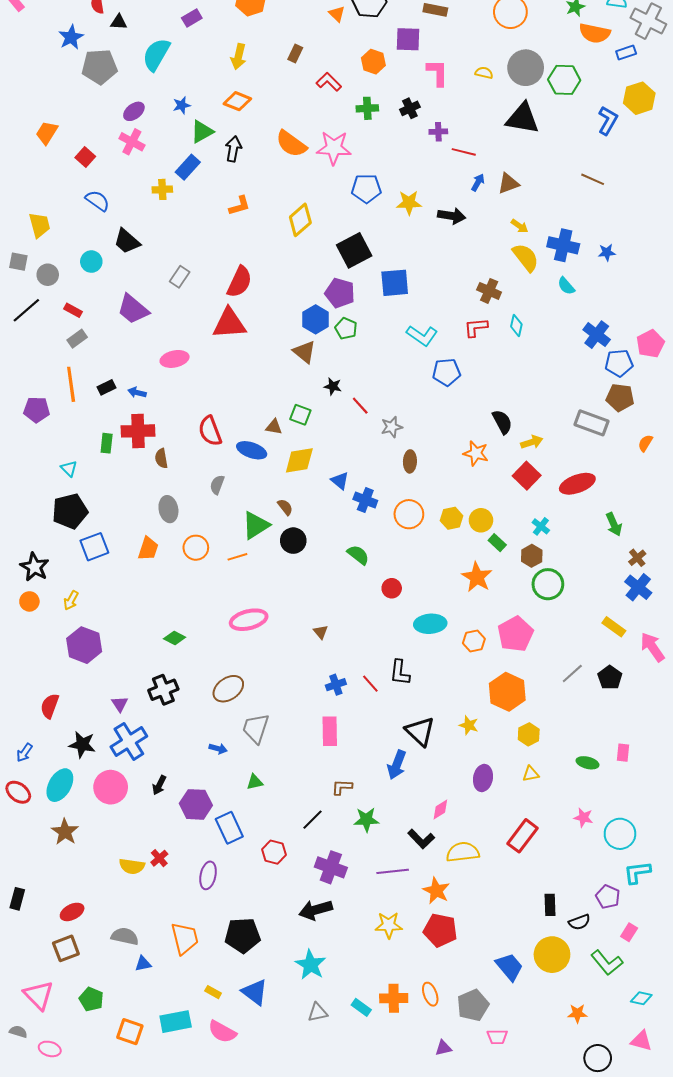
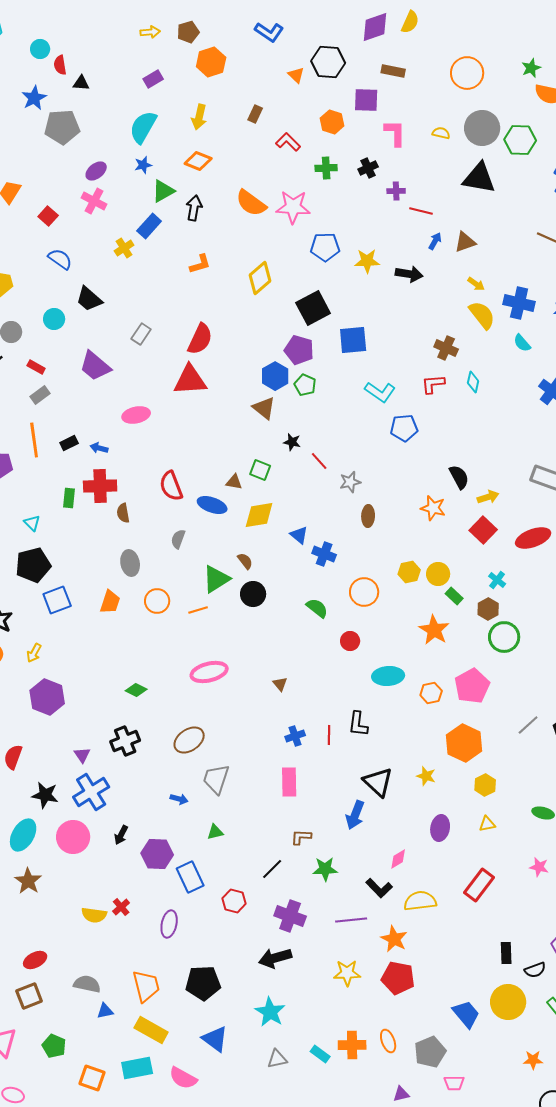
cyan semicircle: (156, 55) -> (143, 127), moved
yellow cross: (162, 189) -> (124, 248), turned -30
orange circle: (409, 514) -> (364, 592), moved
red line: (370, 684) -> (329, 735), turned 42
yellow rectangle: (213, 992) -> (151, 1030), moved, size x2.0

